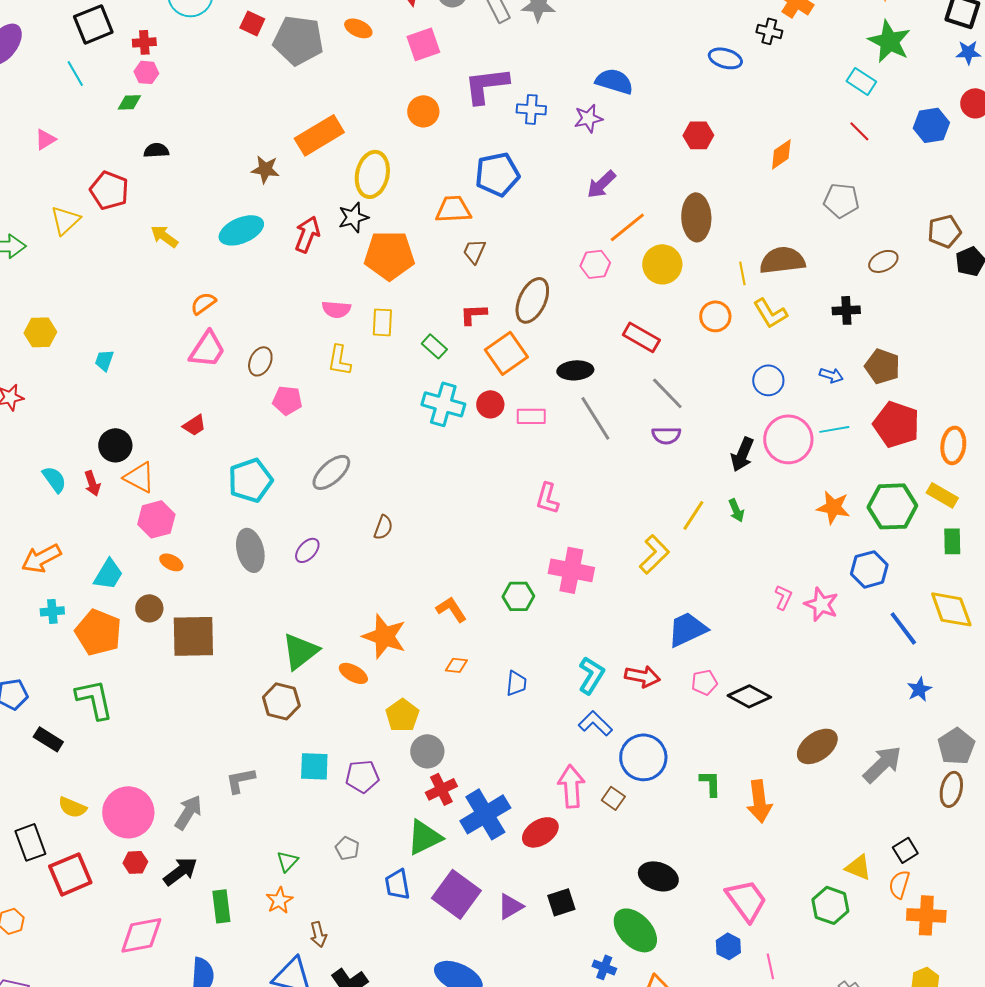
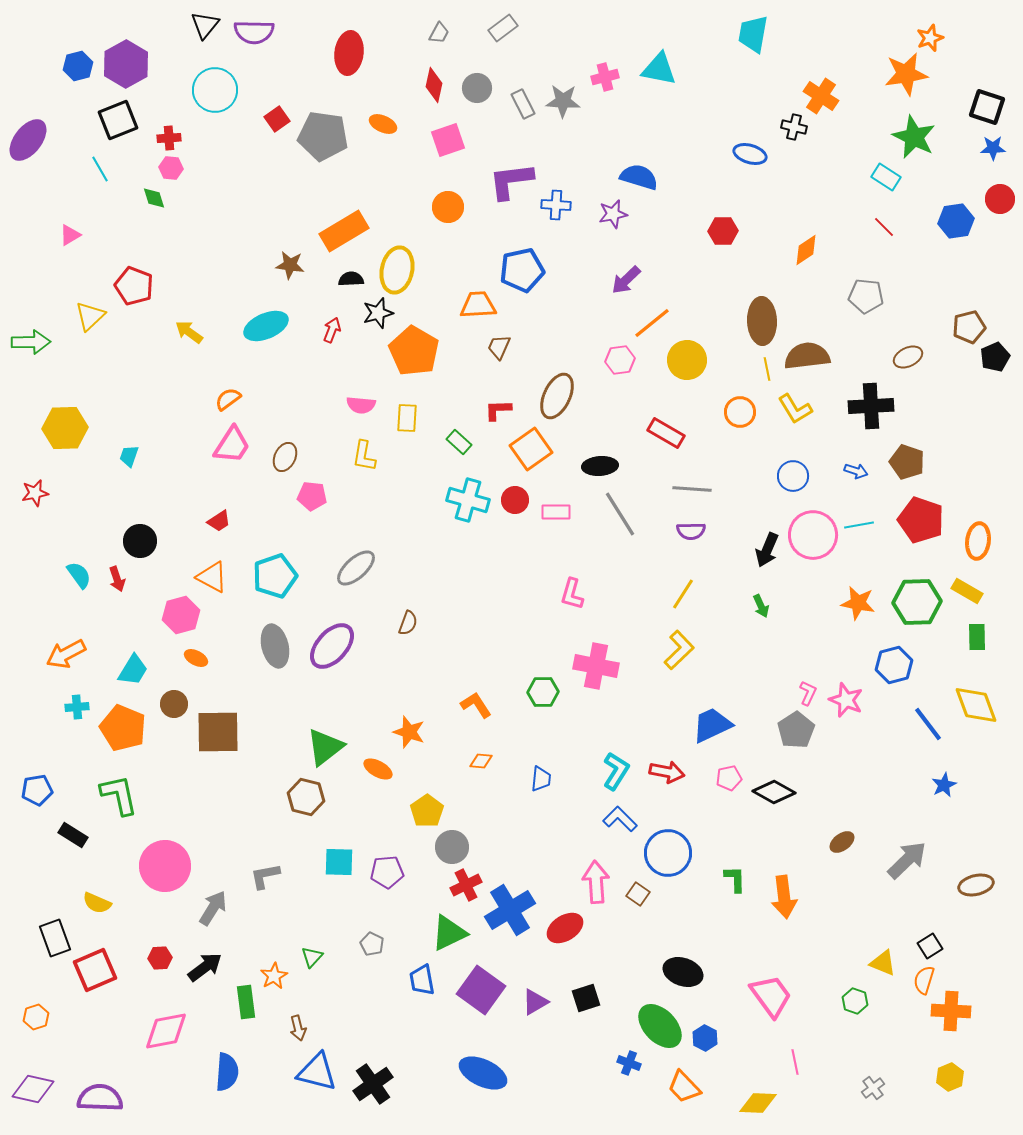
red square: (252, 23) -> (277, 119), turned 30
green diamond: (129, 102) -> (154, 198), turned 75
black semicircle: (156, 150) -> (351, 279), moved
brown ellipse: (696, 217) -> (762, 321), moved
red arrow: (307, 234) -> (332, 330), size x0.7
orange pentagon: (389, 255) -> (414, 351), turned 30
black cross: (846, 310) -> (871, 406), size x1.6
yellow hexagon: (40, 332) -> (65, 428), size x1.4
gray line: (667, 393) -> (692, 489), turned -42
orange triangle: (139, 477) -> (212, 577), moved
yellow line: (693, 515) -> (683, 594), moved
purple ellipse: (307, 550) -> (332, 646), size x1.8
orange star: (384, 636) -> (409, 732), size x0.7
brown ellipse: (817, 746) -> (842, 842), size x0.6
gray pentagon: (956, 746) -> (796, 730), moved
brown ellipse: (951, 789) -> (976, 885), turned 64
pink circle: (128, 812) -> (165, 866), moved
orange star: (279, 900) -> (274, 976), moved
green hexagon: (830, 905) -> (855, 1001), size x0.7
brown arrow: (318, 934) -> (298, 1028), moved
blue hexagon: (728, 946) -> (705, 1038), moved

